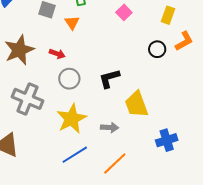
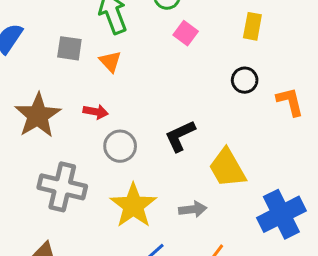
orange L-shape: (184, 41) -> (290, 102), moved, turned -65
blue cross: (167, 140) -> (281, 214), size x1.4

